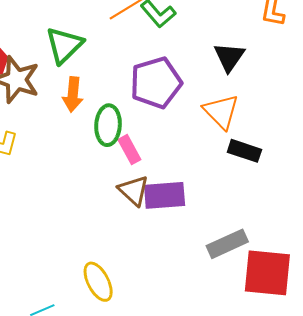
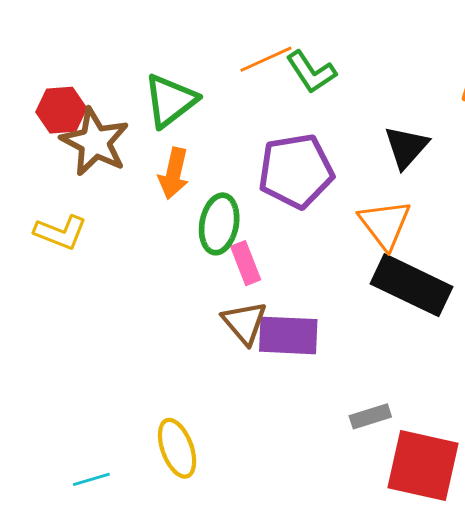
black rectangle: (244, 151) -> (412, 285), size x1.6
gray rectangle: (227, 244) -> (370, 416), size x0.7

